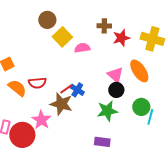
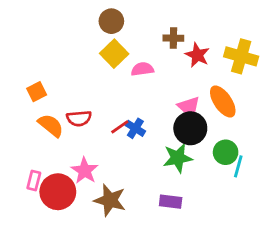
brown circle: (47, 20) -> (111, 21), moved
red star: (121, 38) -> (197, 55), turned -30
black circle: (116, 90) -> (190, 128), size x1.5
brown star: (61, 104) -> (110, 200), moved

